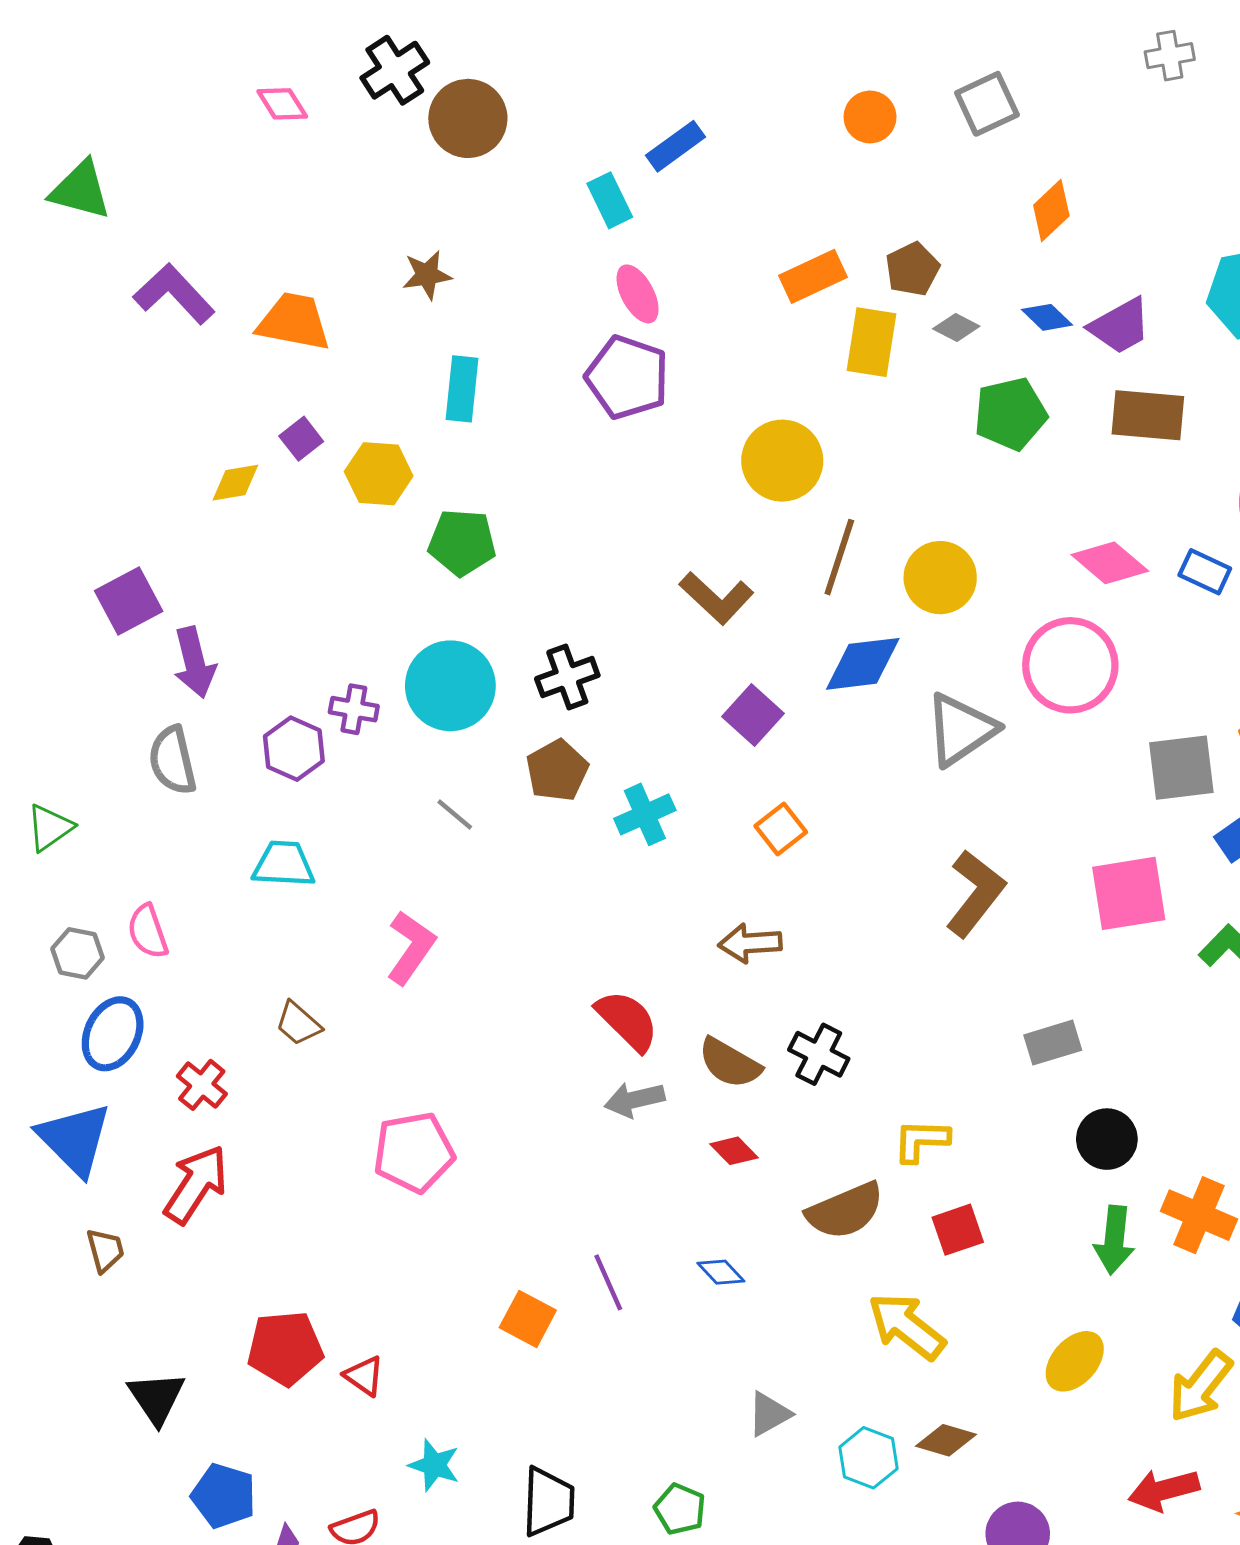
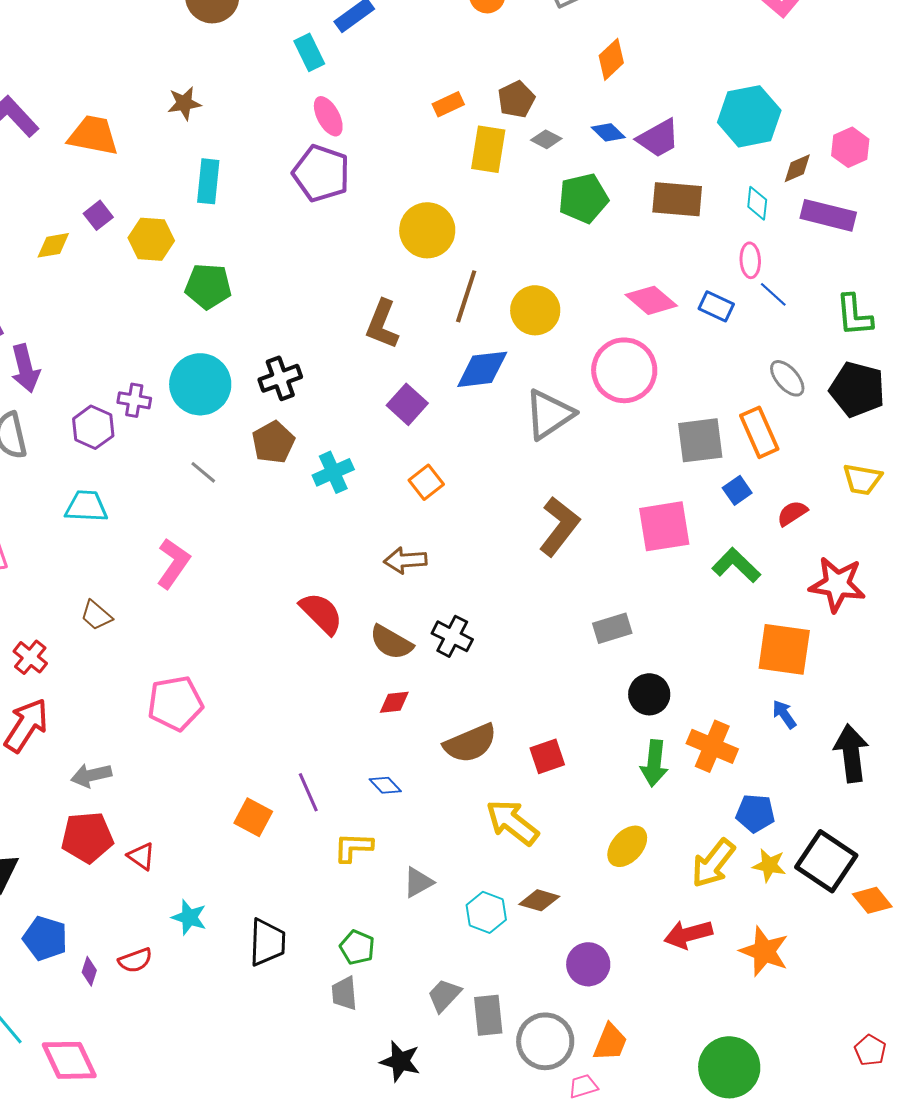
orange rectangle: (813, 276) -> (448, 104), size x0.7
brown L-shape: (716, 598) -> (382, 324), turned 69
gray arrow: (635, 1100) -> (91, 775), moved
yellow L-shape: (921, 1141) -> (353, 847), moved
red diamond: (734, 1151) -> (394, 702), turned -52

